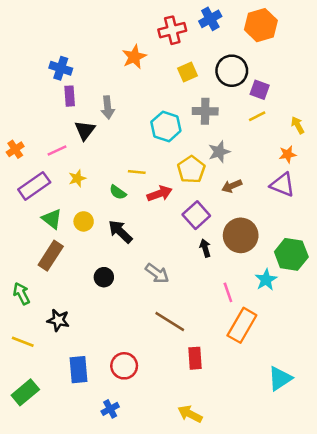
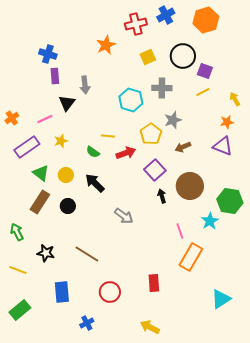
black circle: (104, 277) -> (68, 206), moved
brown line: (170, 321) -> (87, 254), moved
red circle: (124, 366) -> (110, 292), moved

